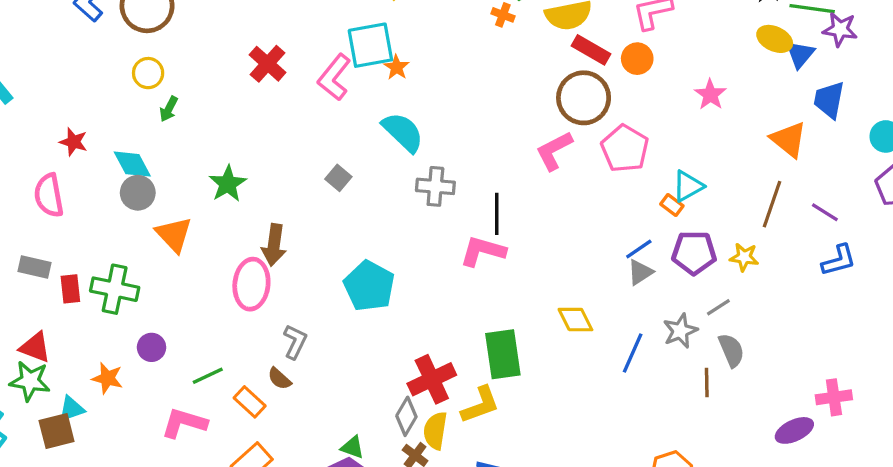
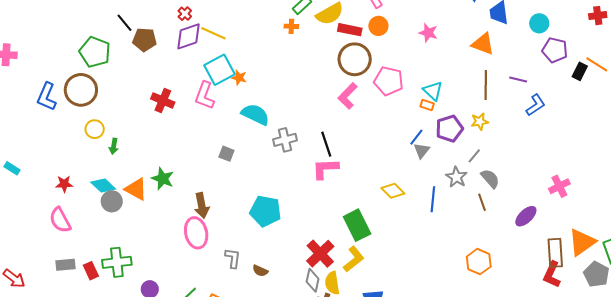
cyan triangle: (688, 186) -> (433, 91), turned -30
orange triangle: (174, 234) -> (136, 189), moved
brown semicircle: (279, 379) -> (260, 271), moved
purple ellipse: (794, 430) -> (526, 216), moved

